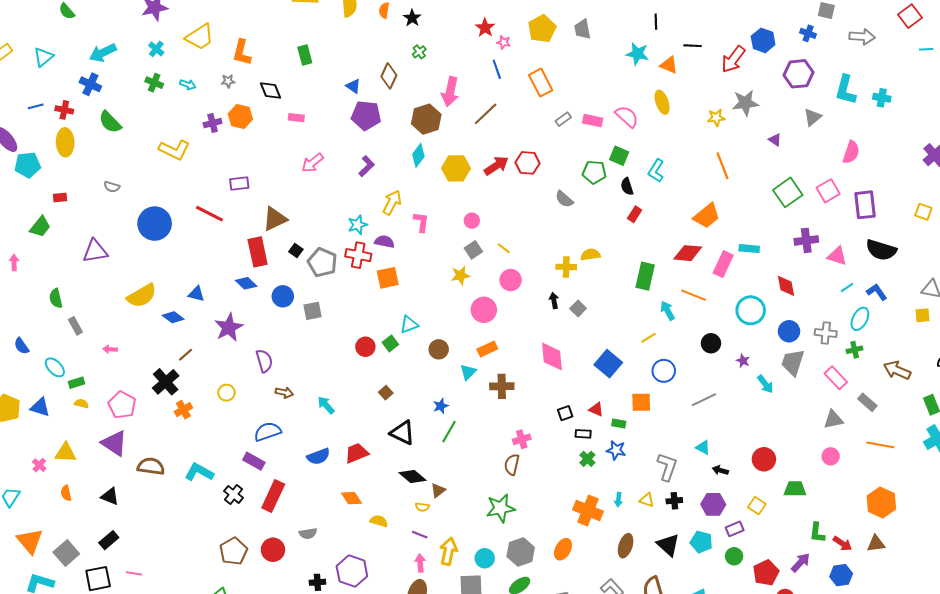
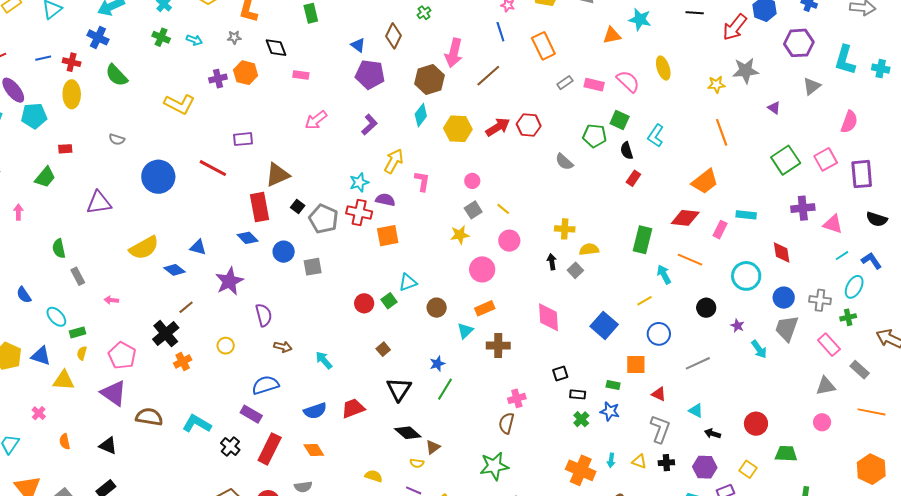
orange triangle: (669, 65) -> (612, 35), moved, turned -36
black semicircle: (881, 250) -> (877, 219), size x0.7
yellow semicircle: (590, 255) -> (589, 249), moved
pink rectangle: (723, 264) -> (720, 230), size x0.7
yellow semicircle: (81, 404) -> (82, 353), turned -88
red triangle: (596, 409) -> (659, 394), moved
black triangle: (402, 433) -> (399, 389), turned 36
yellow triangle: (65, 453) -> (64, 380), moved
orange diamond: (352, 498) -> (314, 450), moved

